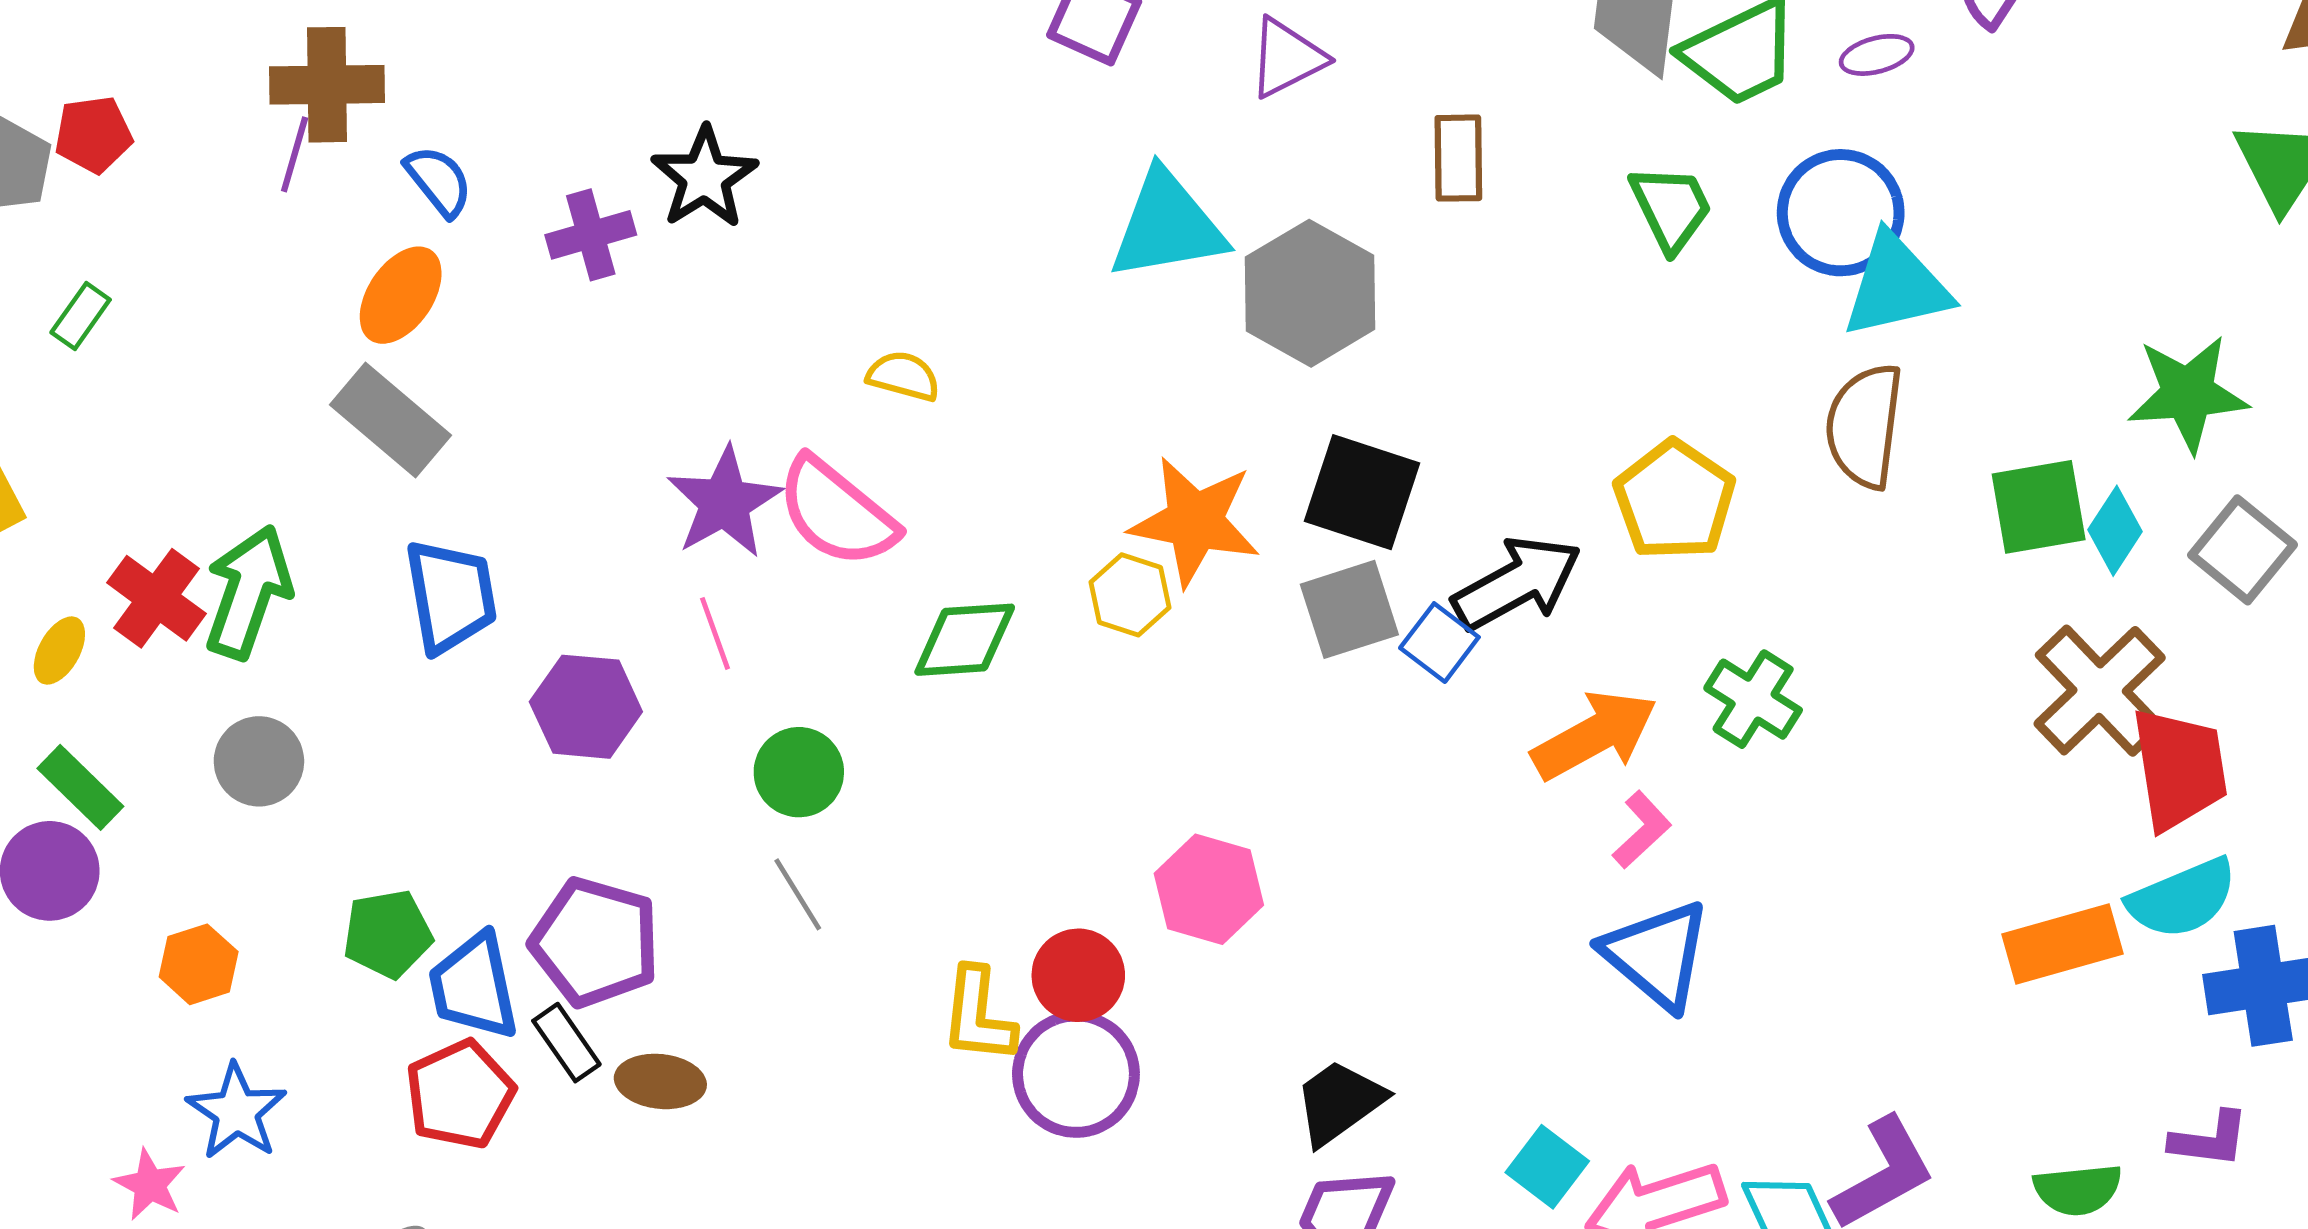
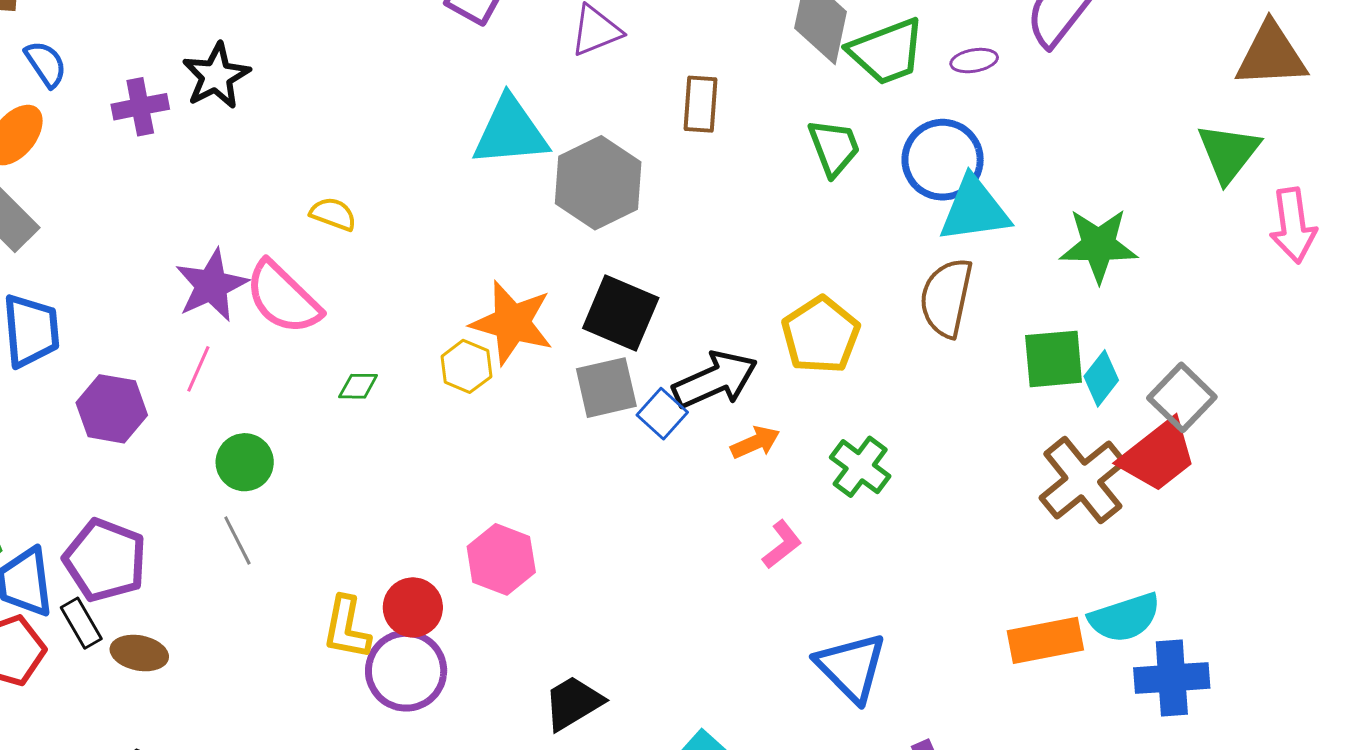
green star: (2188, 394) -> (1099, 245), moved
pink line: (715, 633) -> (198, 369), turned 39
green diamond: (965, 640) -> (358, 386), size x0.6
orange arrow: (1595, 735) -> (755, 442), moved, size x0.6
red trapezoid: (2179, 769) -> (1158, 455), moved, turned 56
blue triangle: (1657, 955) -> (851, 667), moved

